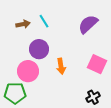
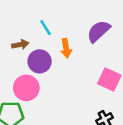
brown arrow: (23, 24) -> (20, 45), moved
orange arrow: (61, 66) -> (66, 48), moved

